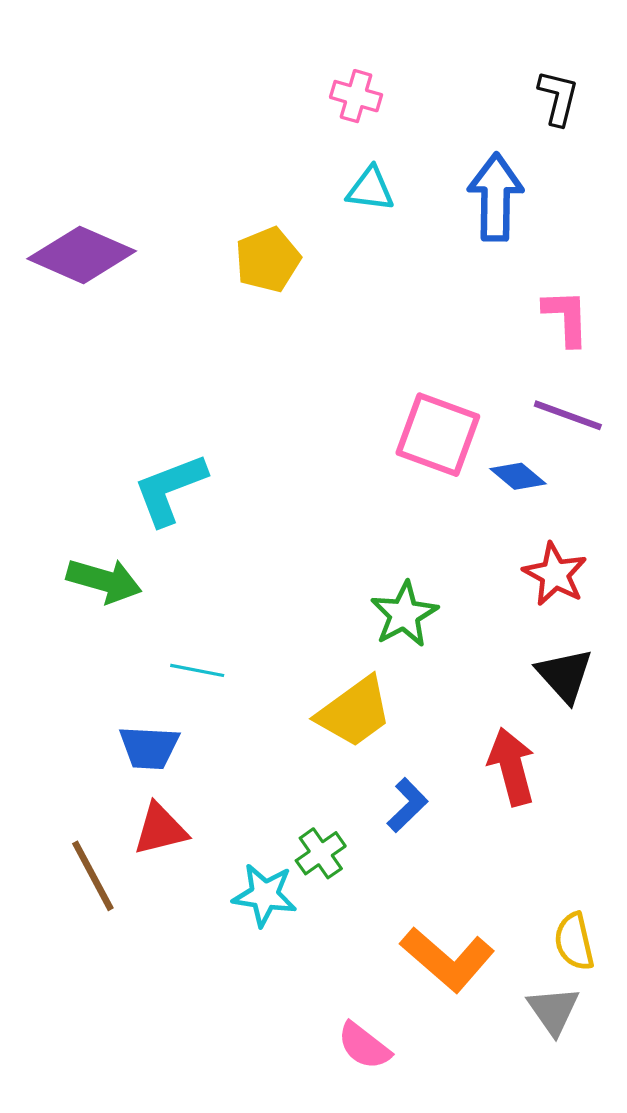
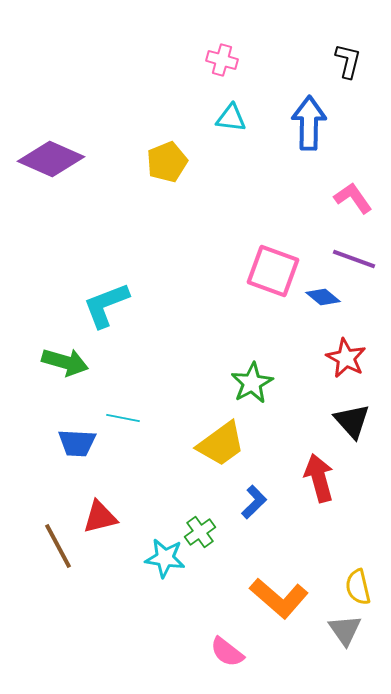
pink L-shape: (566, 317) -> (353, 198), turned -33
blue trapezoid: (149, 747) -> (77, 443), moved

